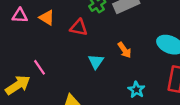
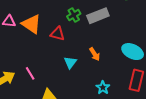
orange triangle: (47, 18) -> (31, 24), size x1.5
pink line: (39, 67) -> (30, 73), moved

